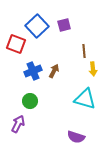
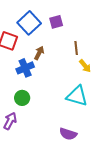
yellow arrow: (93, 69) -> (85, 66), turned -32
brown arrow: (54, 71) -> (39, 53), moved

